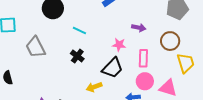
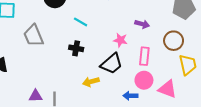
black cross: (77, 56) -> (76, 48), turned -32

